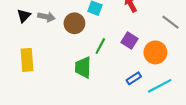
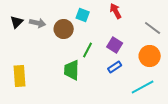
orange circle: (155, 52) -> (150, 56), moved
yellow rectangle: (27, 60) -> (20, 76), moved
blue rectangle: (134, 78) -> (115, 67), moved

